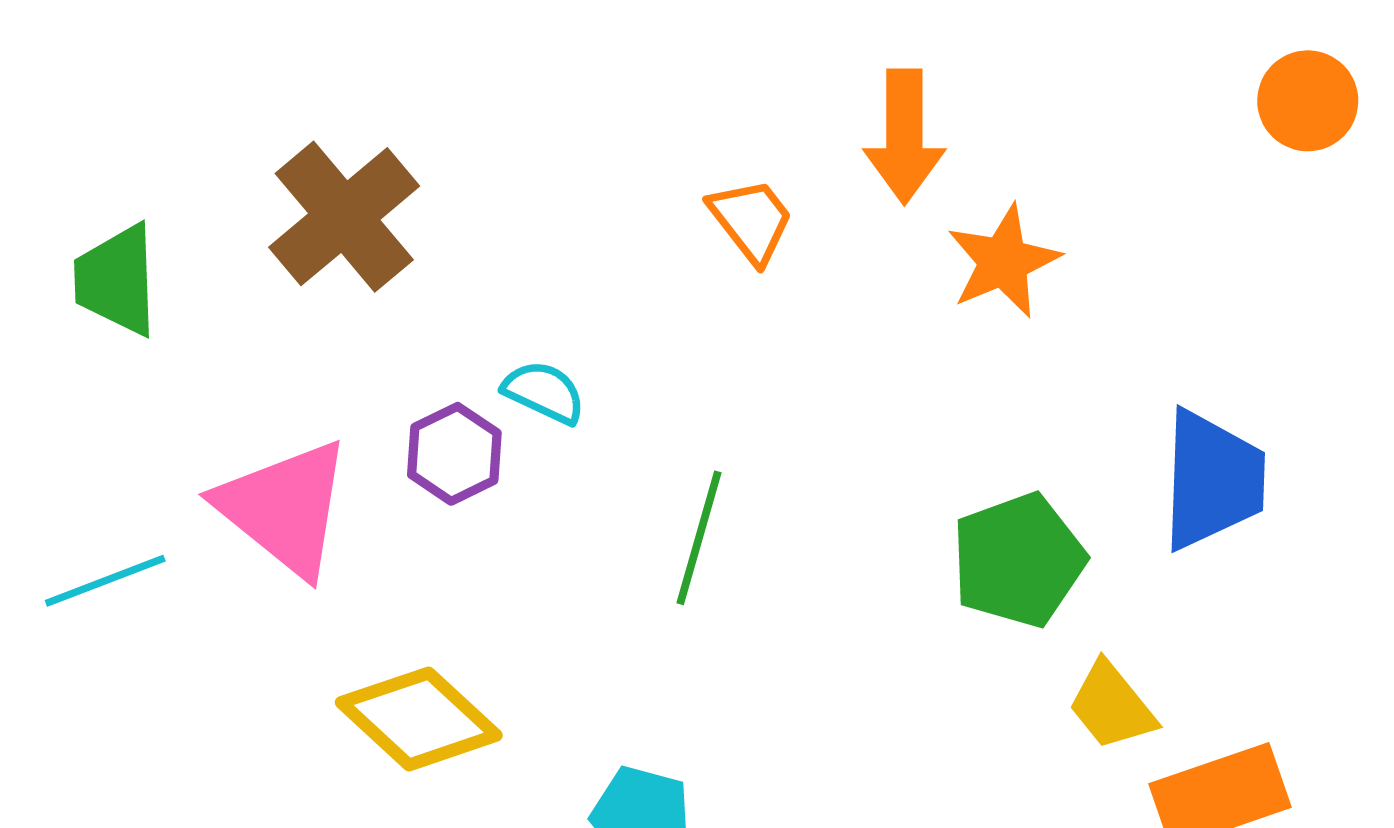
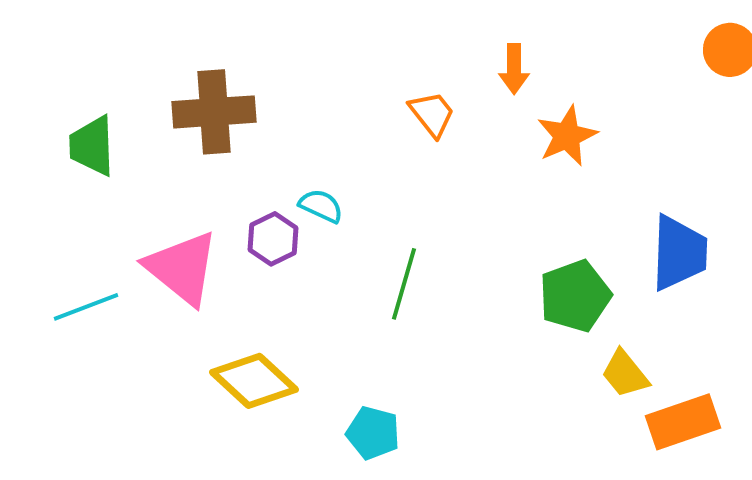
orange arrow: (904, 136) -> (514, 69), size x0.7
brown cross: (344, 217) -> (214, 112), turned 36

